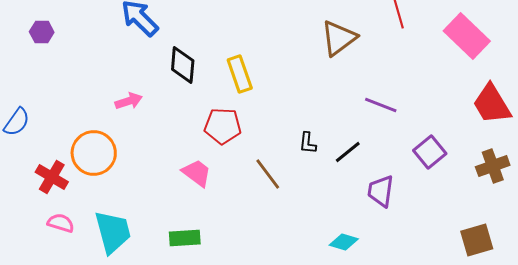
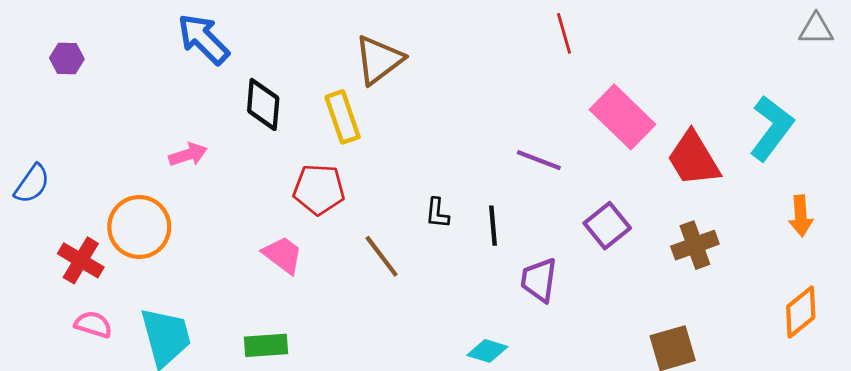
pink rectangle: (467, 36) -> (622, 117), moved
brown triangle: (339, 38) -> (379, 60), moved
black line: (348, 152) -> (493, 226), turned -56

